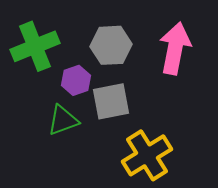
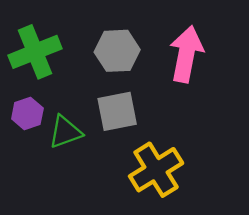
purple hexagon: (76, 80) -> (27, 113), moved

